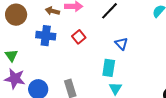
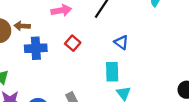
brown arrow: (52, 11) -> (22, 26), moved

